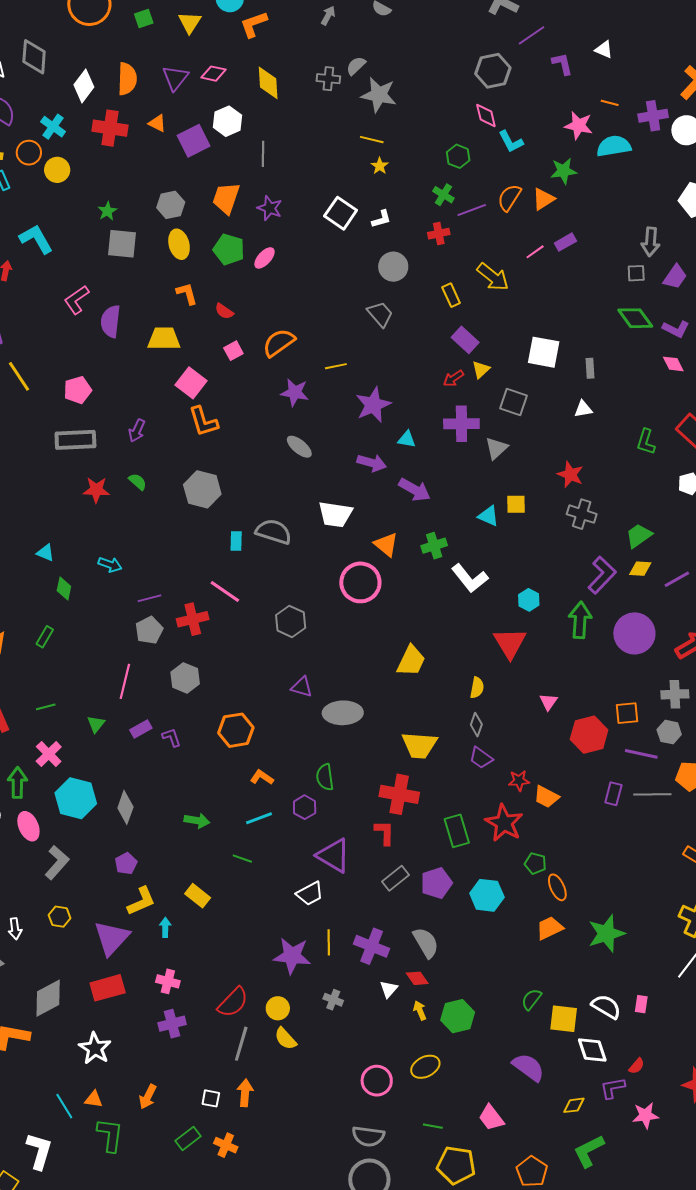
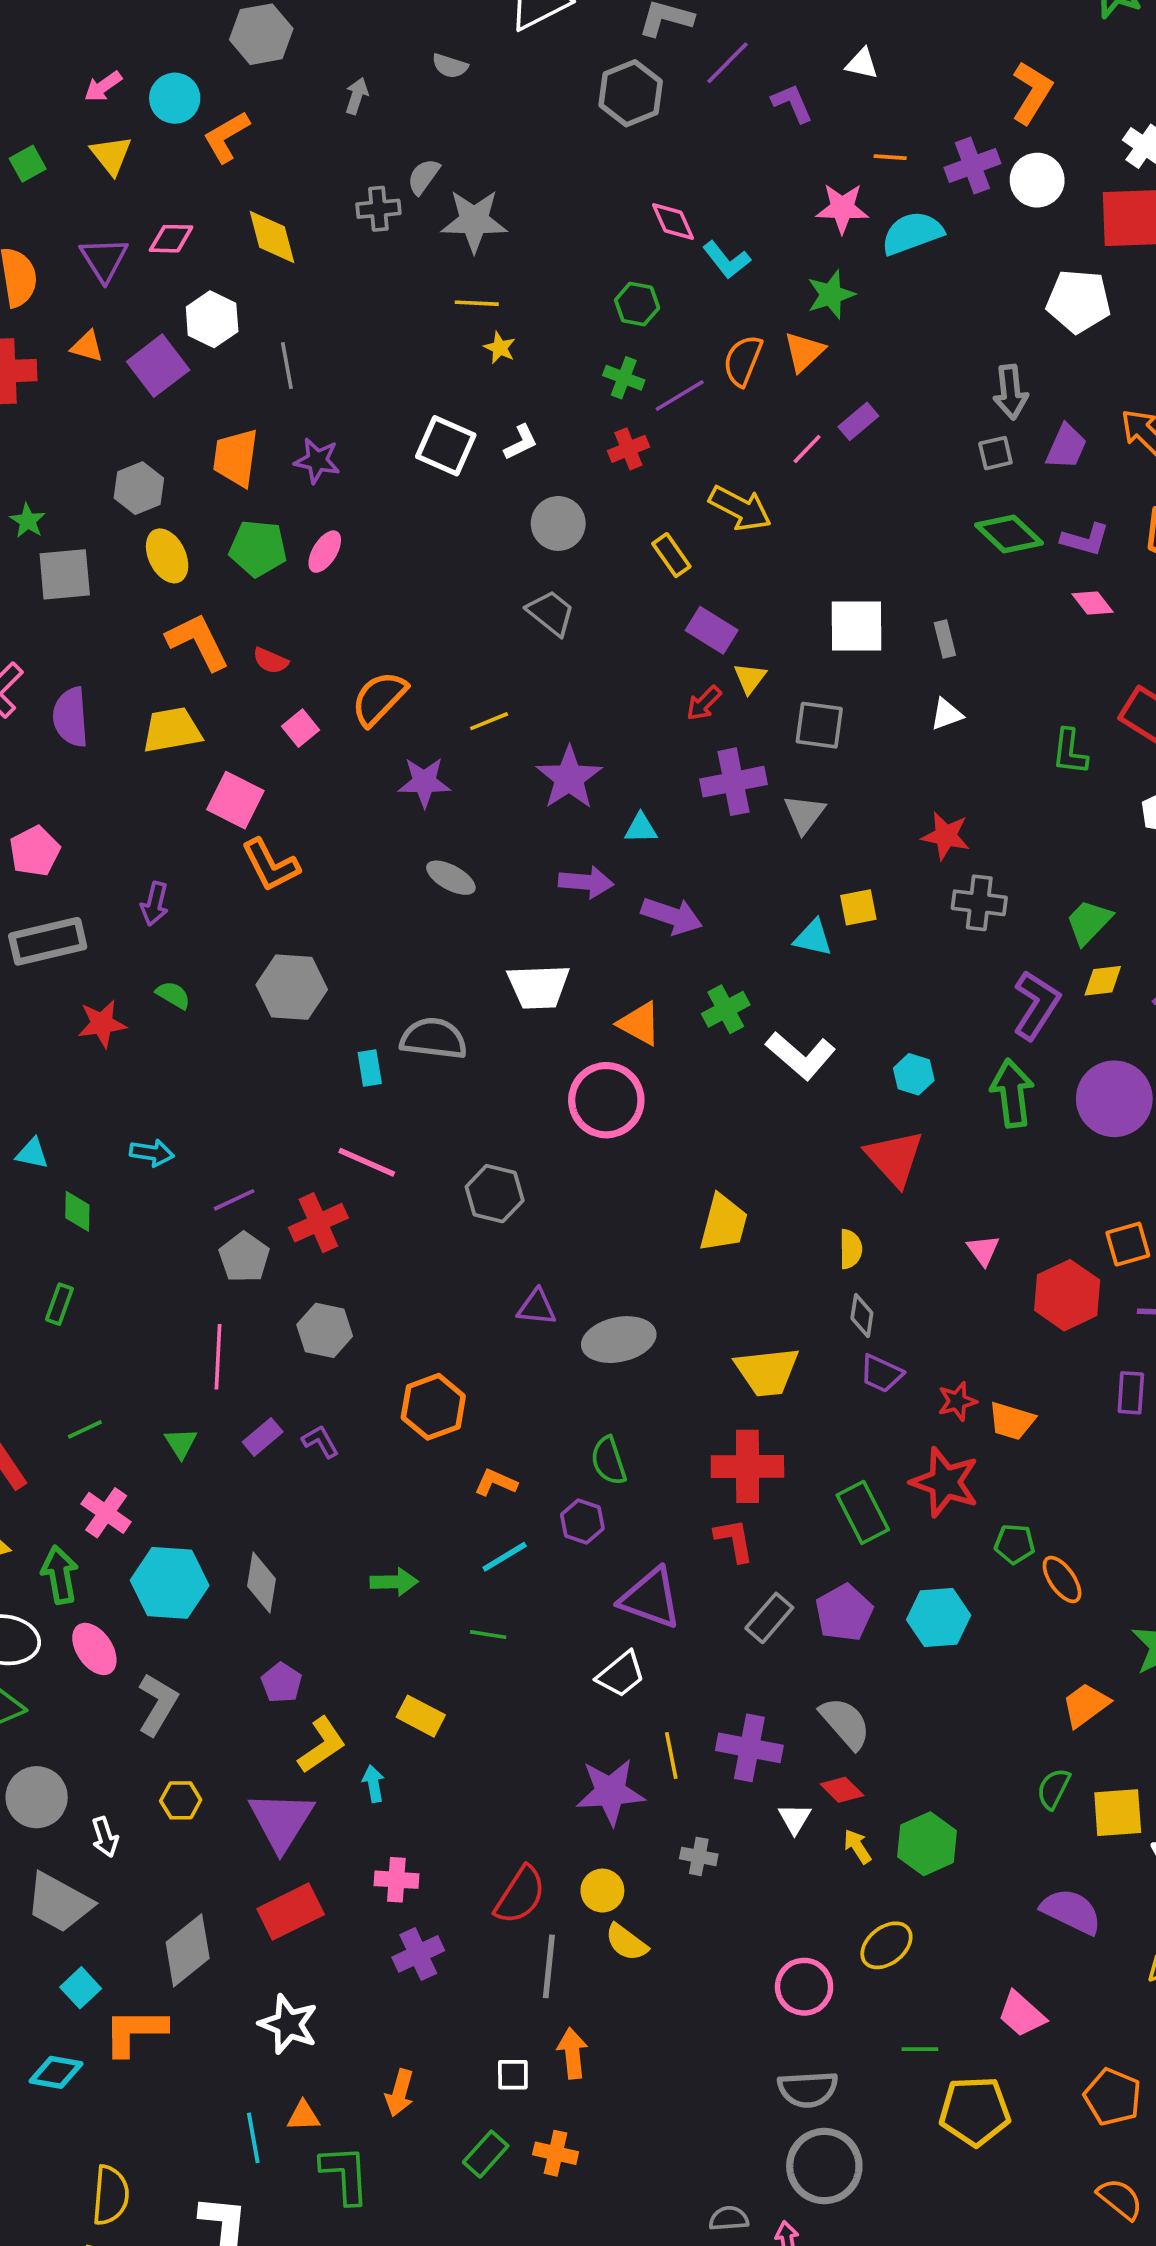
gray hexagon: (493, 71) -> (631, 93), moved
orange L-shape: (187, 294) -> (198, 642), size x1.5
orange trapezoid: (550, 928) -> (1086, 1705), moved
cyan line: (64, 1106) -> (253, 2138), turned 32

